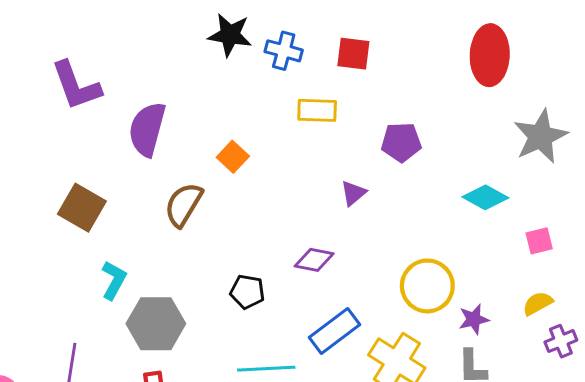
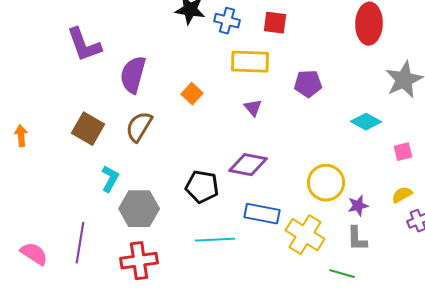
yellow rectangle: (317, 110) -> (250, 62), size x1.4
purple triangle: (353, 193) -> (253, 108), moved, turned -30
brown semicircle: (183, 205) -> (139, 127), moved
purple diamond: (314, 260) -> (248, 165), size x1.4
black pentagon: (247, 292) -> (202, 187), size x1.4
blue rectangle: (334, 331) -> (262, 214), turned 48

